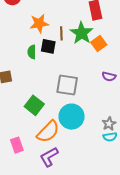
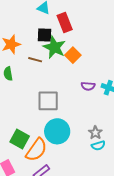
brown line: (61, 33) -> (35, 60), moved, turned -64
black square: (48, 46) -> (44, 35), moved
green square: (34, 105) -> (20, 139), moved

